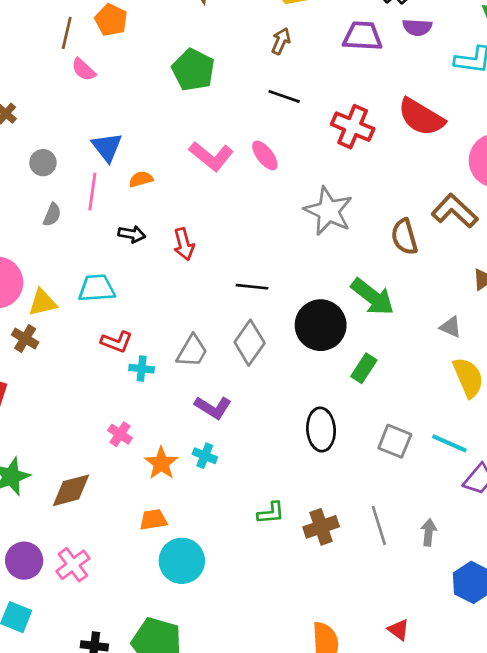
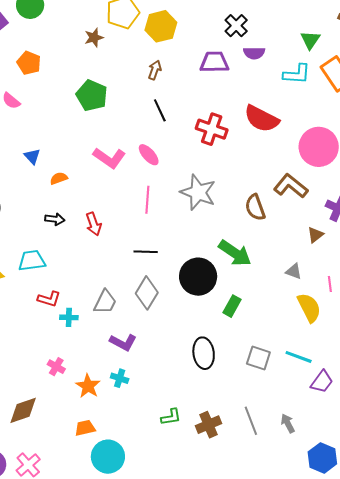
black line: (284, 96) -> (160, 110), turned 50
blue triangle: (107, 147) -> (32, 156), size x0.7
pink line: (92, 192) -> (147, 200), moved
gray arrow: (429, 532) -> (288, 423), turned -30

